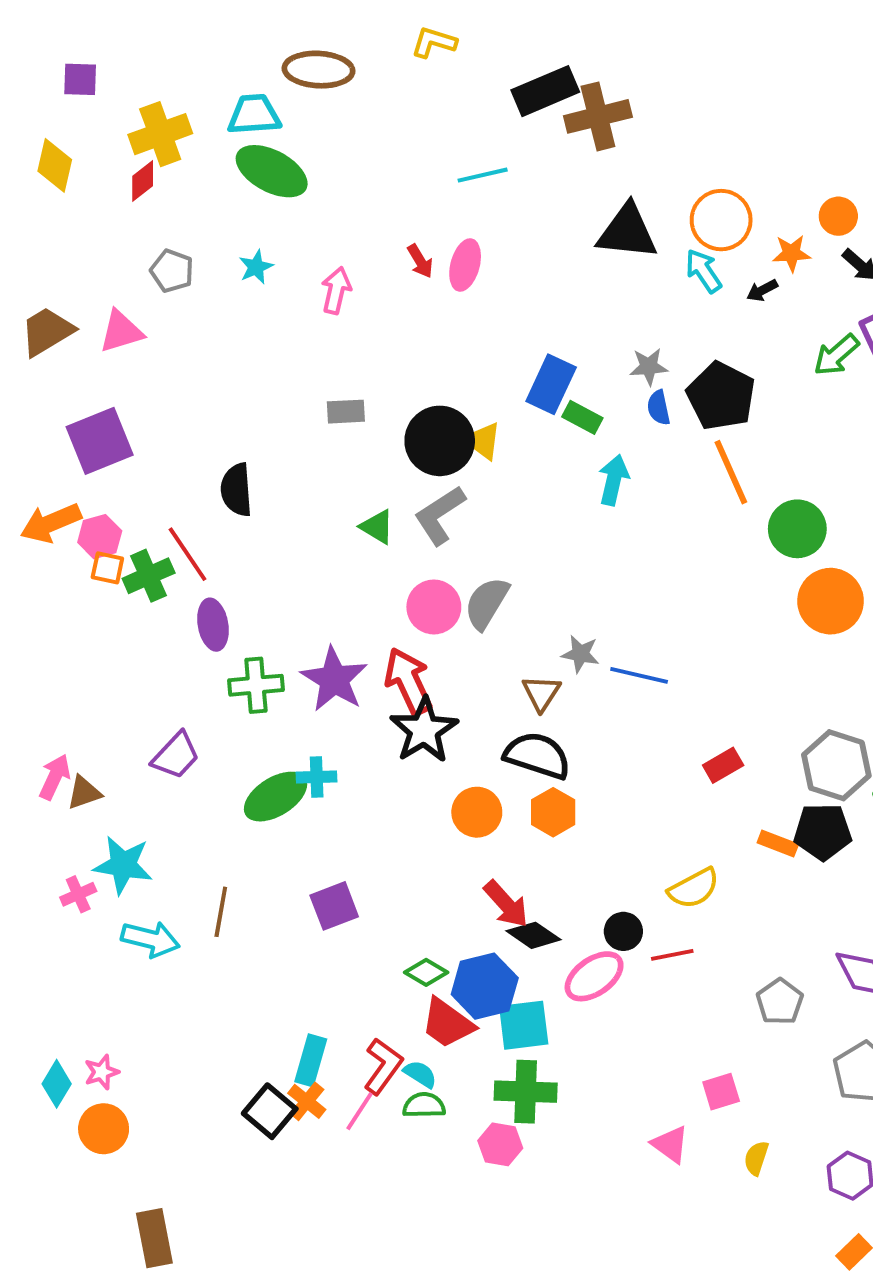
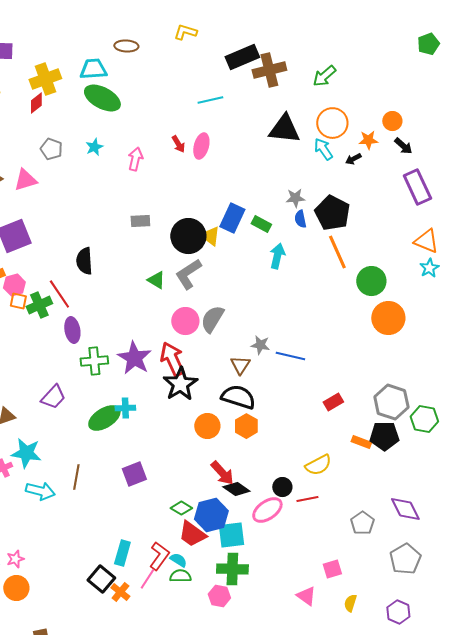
brown ellipse: (319, 70) -> (126, 46), size x0.7
green arrow: (836, 355) -> (324, 76), moved
blue rectangle: (551, 384) -> (232, 218), moved
orange cross: (307, 1101) -> (120, 592), moved

